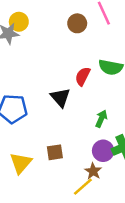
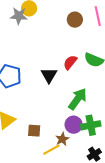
green arrow: (101, 119) -> (78, 99), size x1.6
brown square: (55, 152) -> (34, 131), moved

